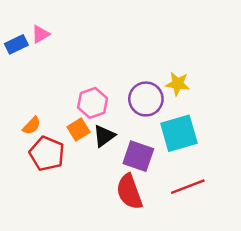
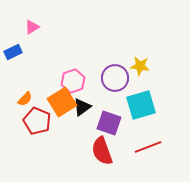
blue rectangle: (16, 44) -> (13, 52), moved
orange square: (79, 129) -> (62, 102), size x1.6

